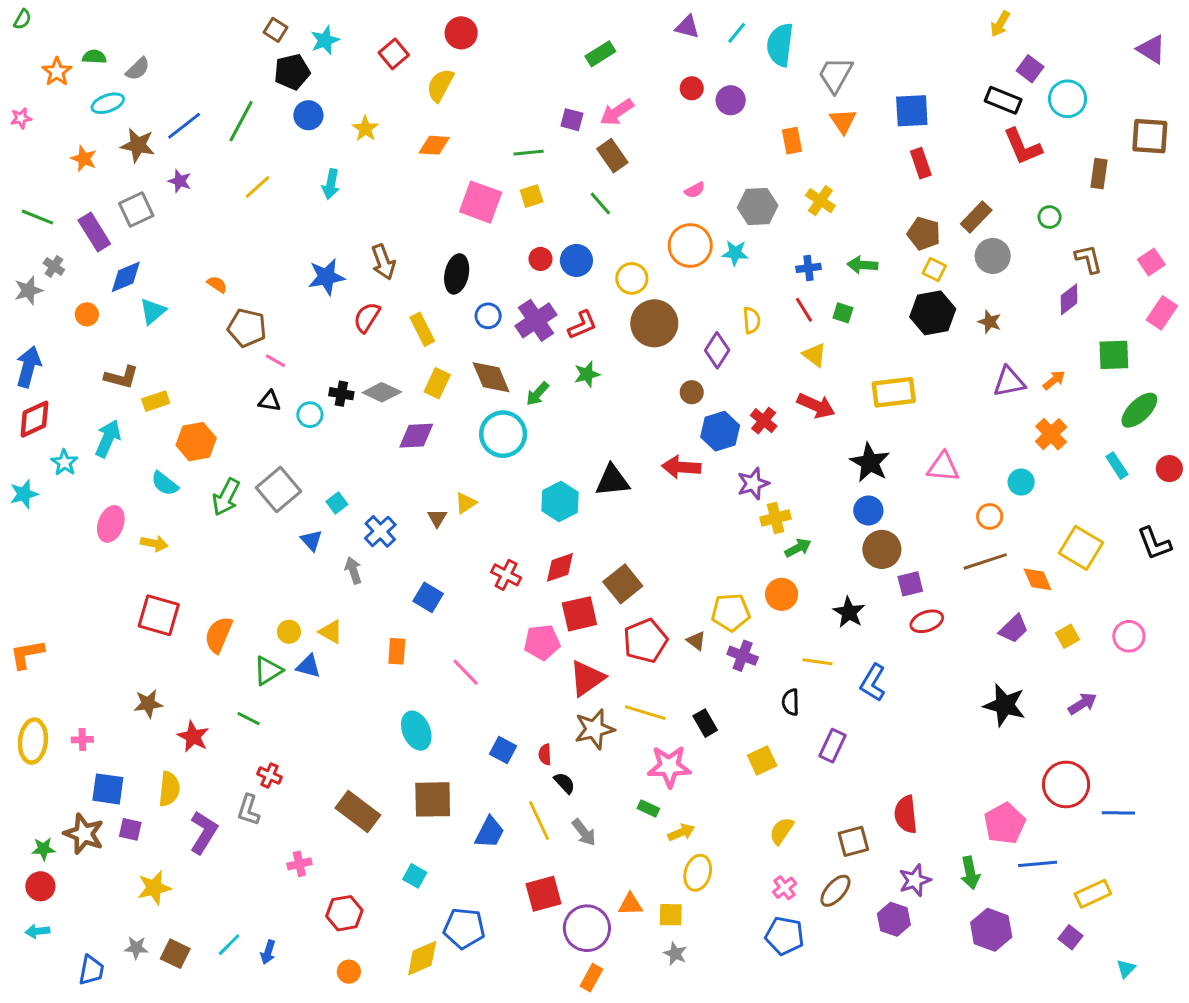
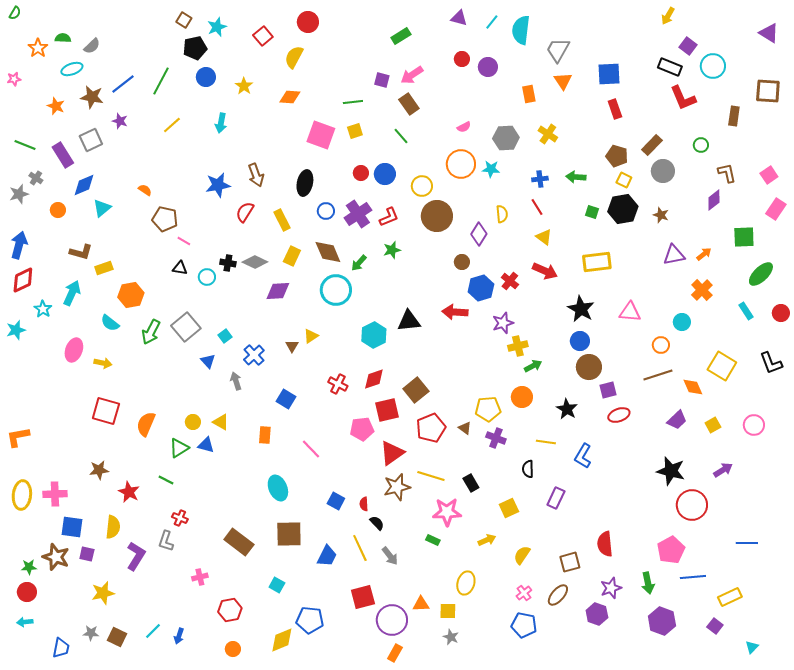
green square: (843, 313) -> (592, 212), moved
pink cross: (82, 740) -> (55, 494), size x1.6
red circle: (1066, 784) -> (692, 505), moved
yellow arrow: (681, 832) -> (487, 540), moved

